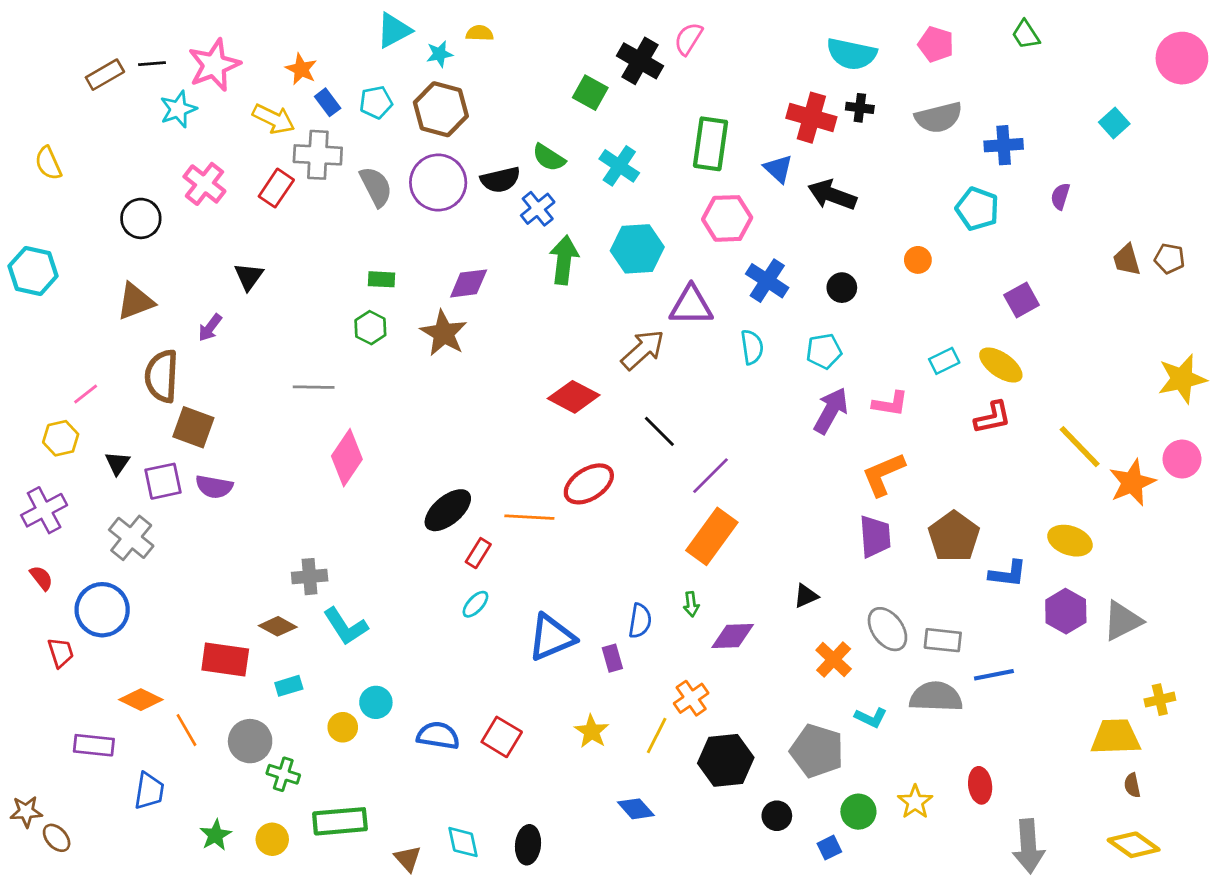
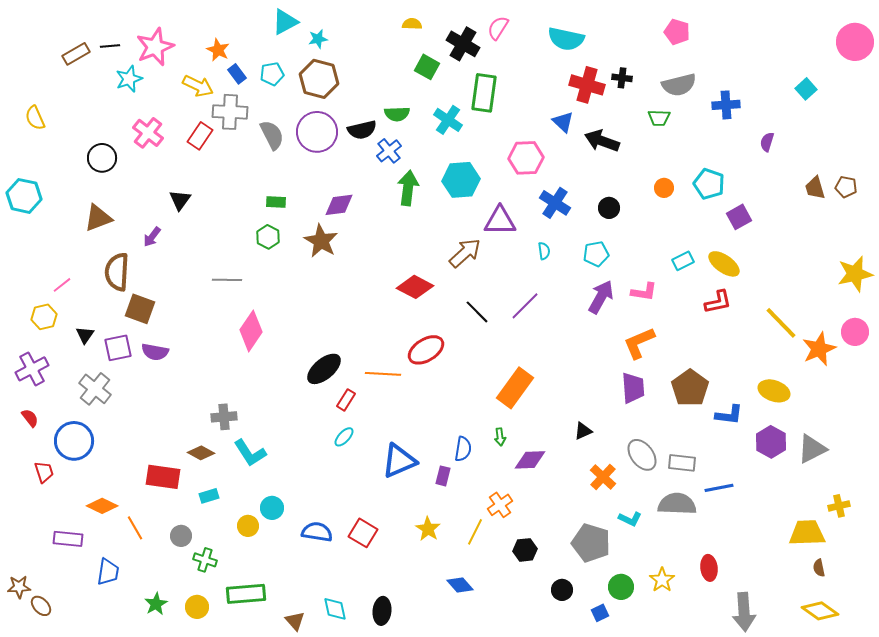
yellow semicircle: (480, 33) -> (412, 24), moved
green trapezoid: (1026, 35) -> (659, 118), moved, turned -55
cyan semicircle: (852, 54) -> (566, 39), moved
green rectangle: (711, 144) -> (484, 93), moved
green semicircle: (549, 158) -> (397, 114), turned -35
cyan pentagon: (977, 209) -> (709, 184), moved
cyan semicircle: (752, 347) -> (544, 251), size x0.7
purple line: (711, 476) -> (525, 306), moved
purple rectangle: (612, 658) -> (443, 476), turned 30
gray circle: (250, 741) -> (181, 536), size x0.7
black hexagon: (726, 760) -> (525, 550), size x0.6

